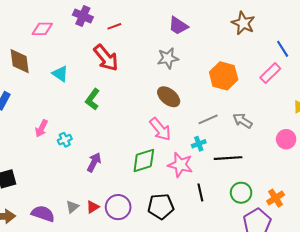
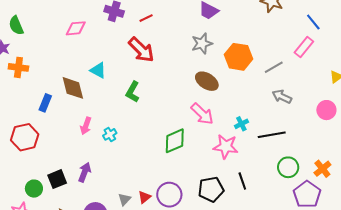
brown diamond: (20, 61) -> (73, 88), moved
orange hexagon: (224, 76) -> (239, 57), moved
gray line: (208, 119) -> (274, 67), moved
green diamond: (144, 161) -> (175, 141), moved
purple arrow: (94, 162) -> (85, 172), moved
black line: (200, 192) -> (242, 181), moved

